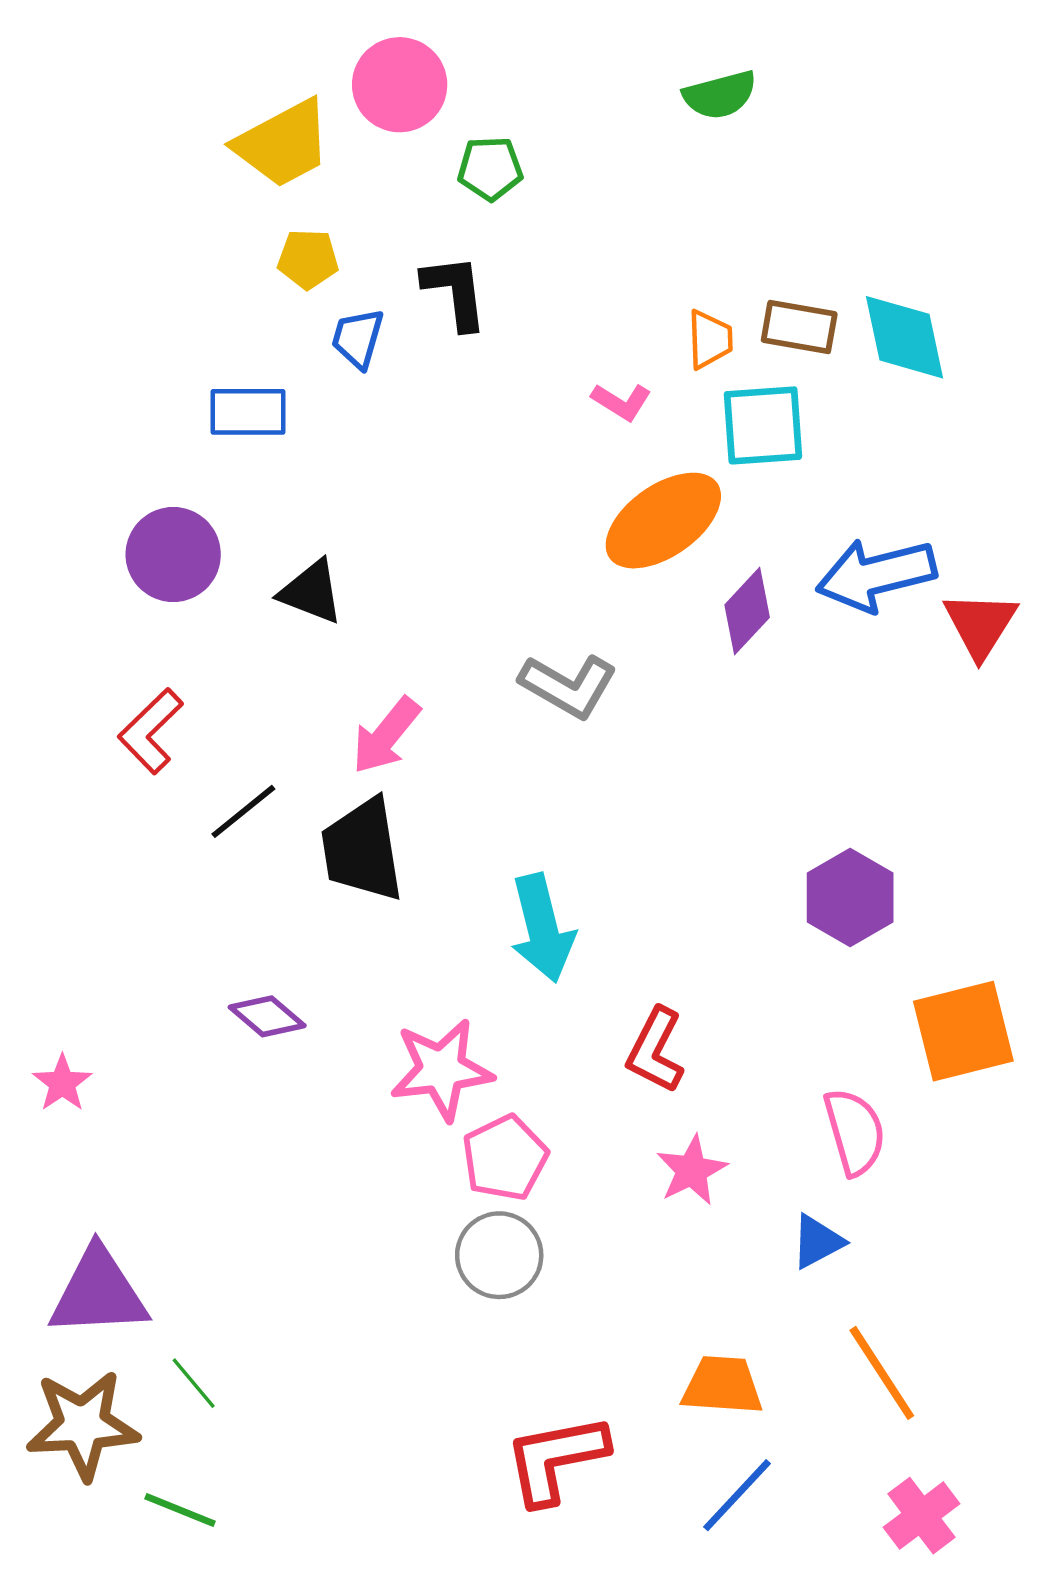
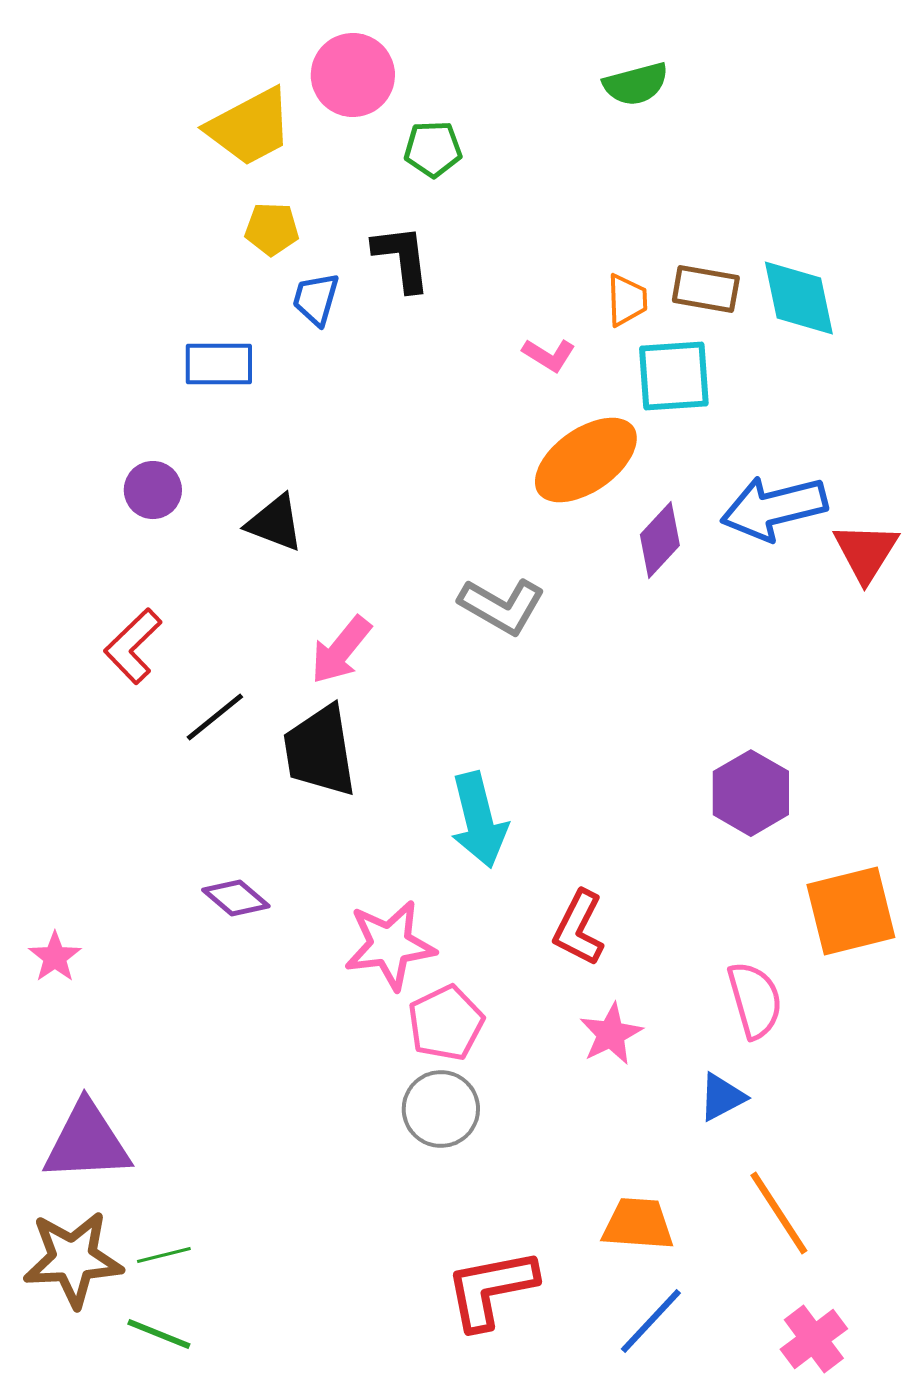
purple circle: (173, 555) -> (153, 490), size x0.7
green line: (194, 1383) -> (164, 1255), moved, turned -64

